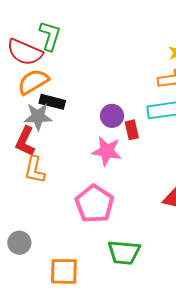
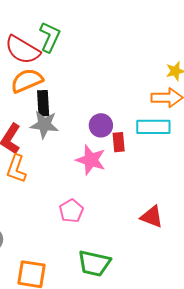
black rectangle: (52, 102) -> (43, 103), turned 65
gray star: (38, 117) -> (44, 125), moved
pink pentagon: (94, 204) -> (71, 211), size x0.6

